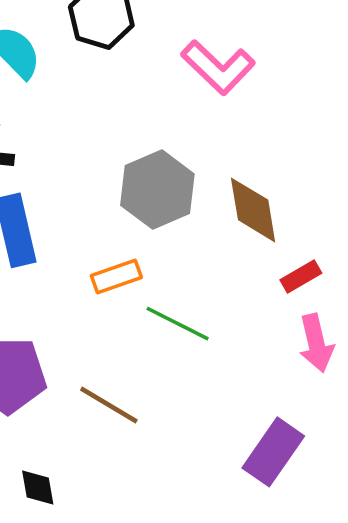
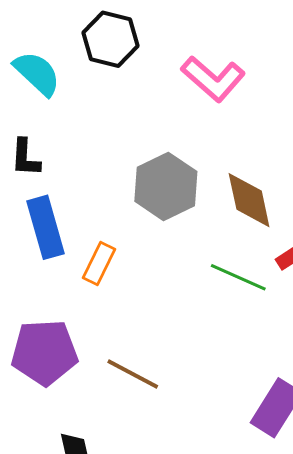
orange rectangle: (116, 276) -> (99, 263), moved, turned -42
green line: (178, 324) -> (238, 277), moved

